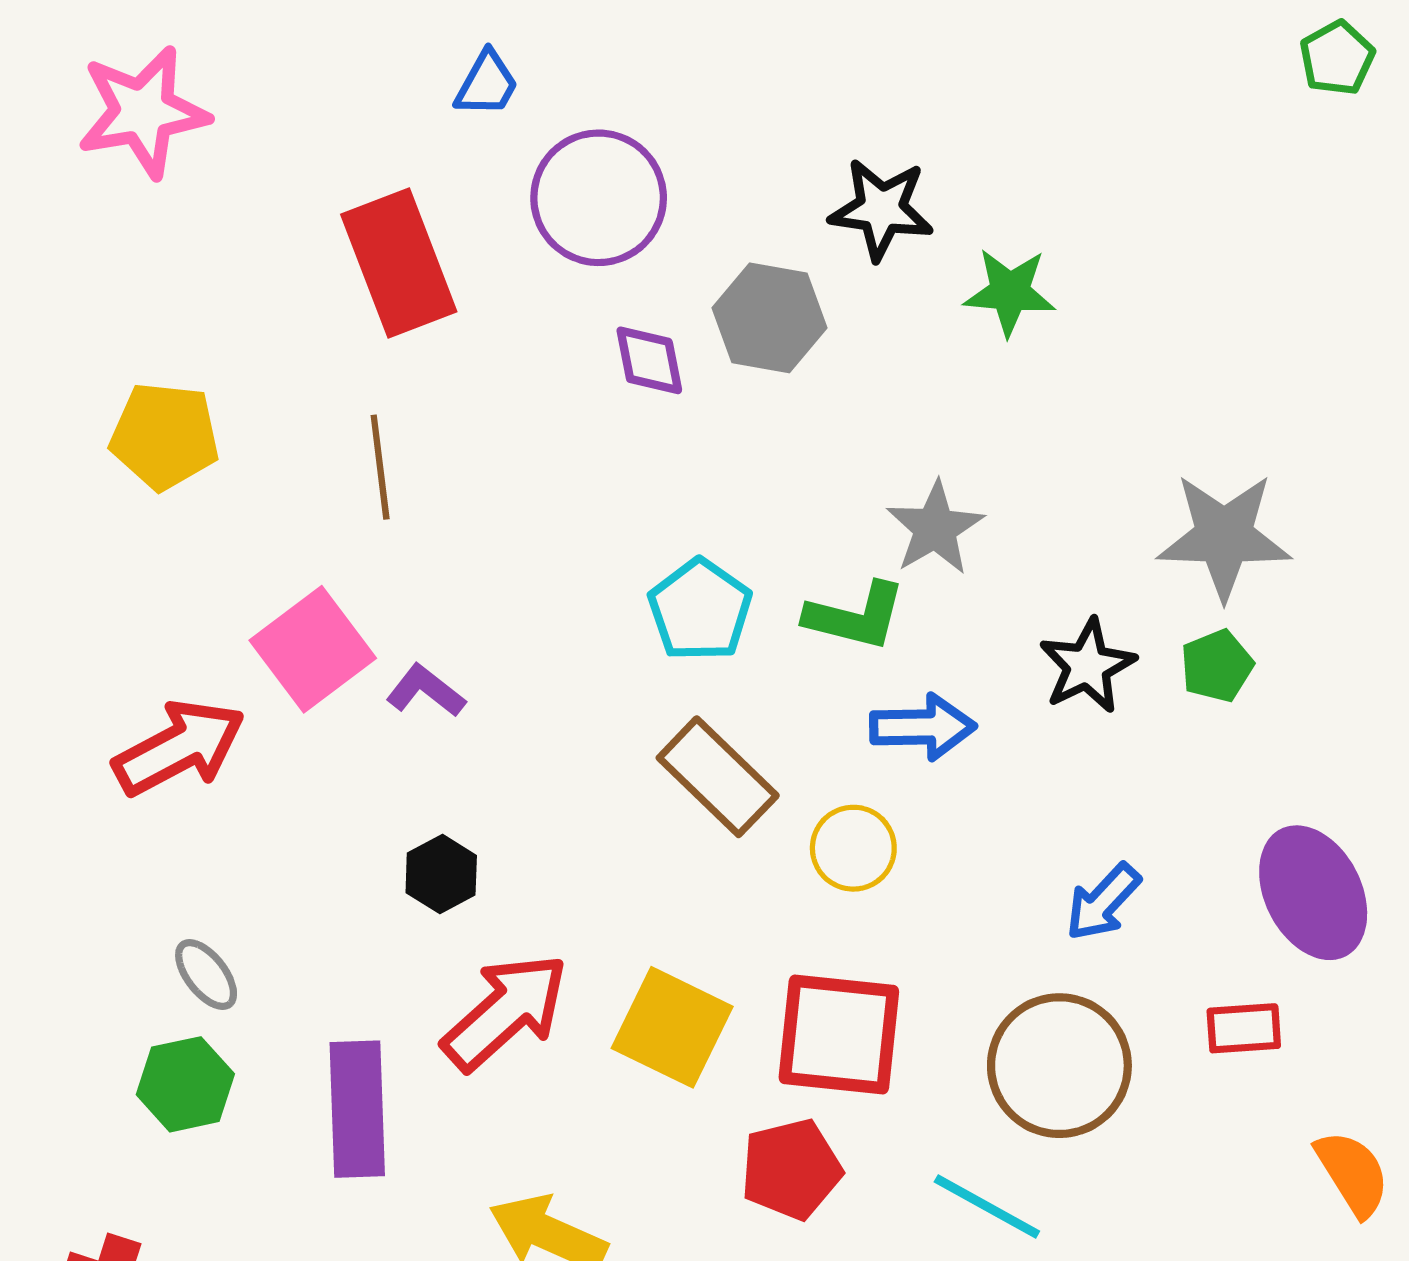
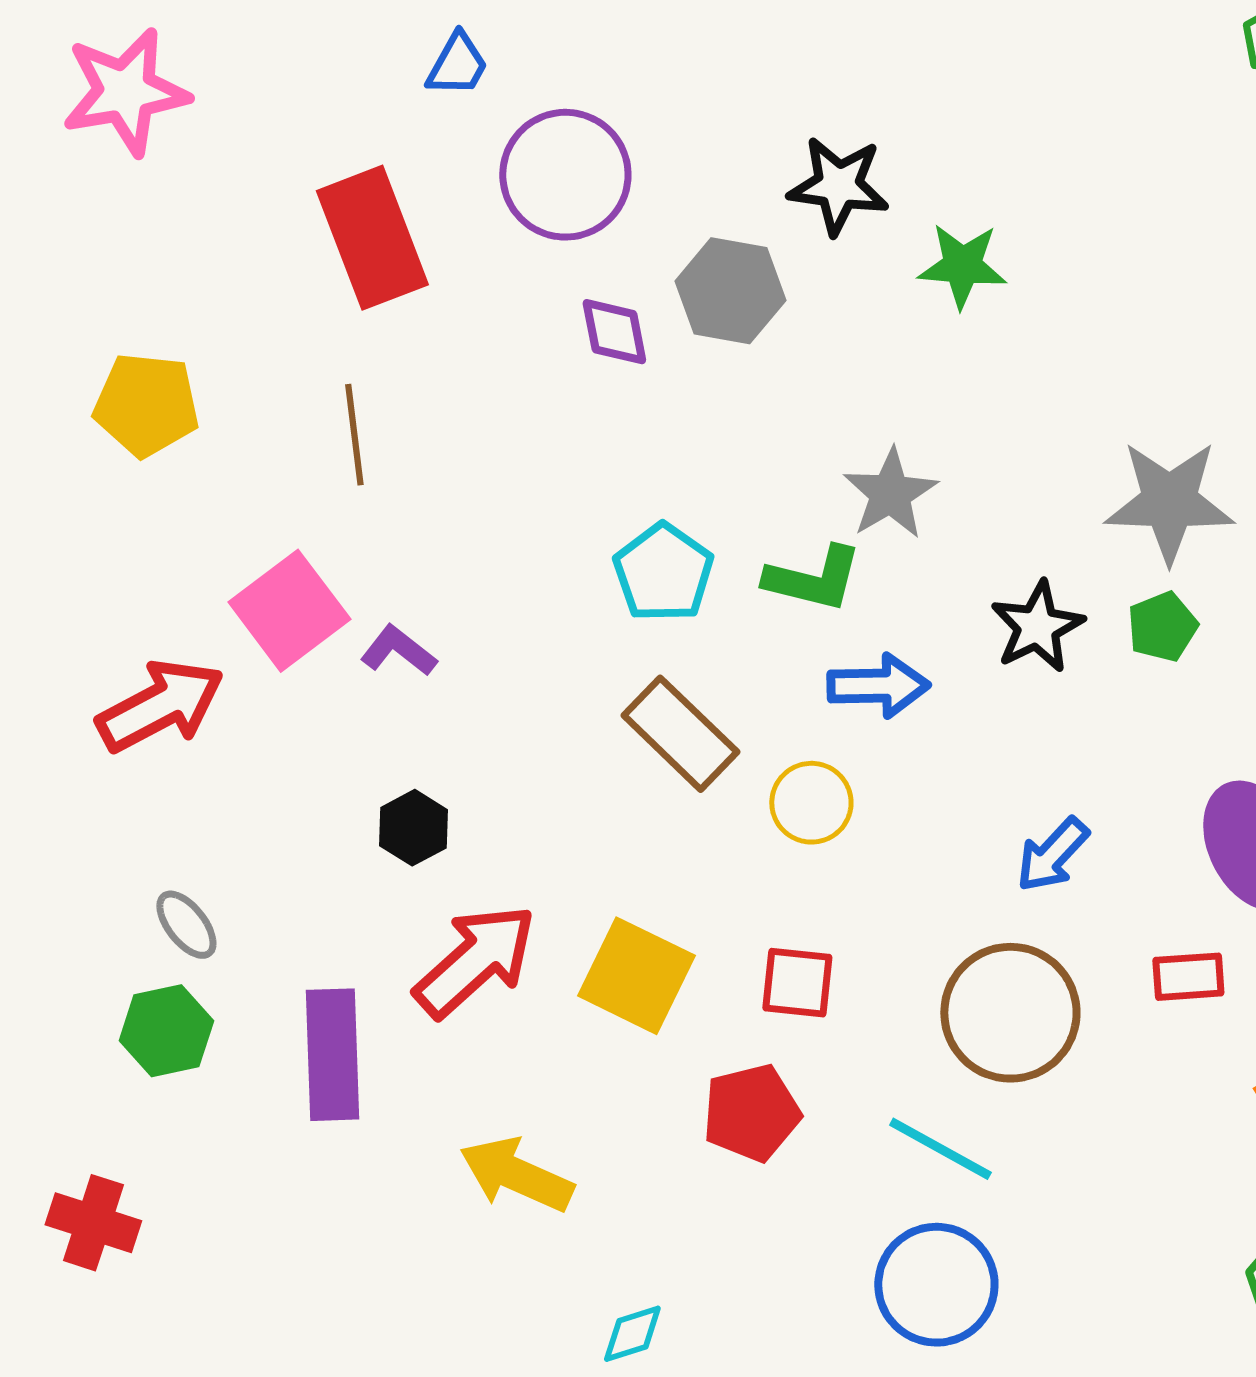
red square: (839, 1035) -> (797, 983), size x0.6

